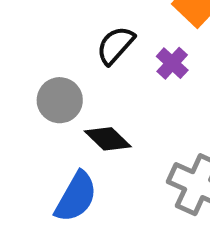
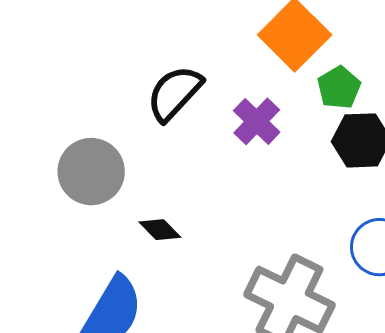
black diamond: (108, 139) -> (160, 230), size x0.6

